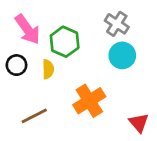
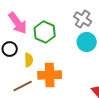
yellow semicircle: (48, 69) -> (29, 60), moved
orange cross: (89, 101) -> (50, 75), moved, turned 30

